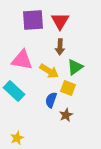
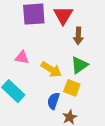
brown arrow: (60, 47) -> (78, 36), moved
pink triangle: (22, 60) -> (22, 57), size x0.6

